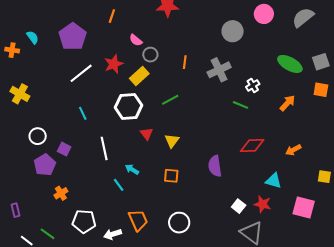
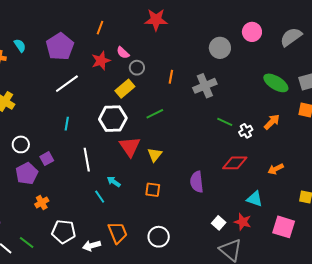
red star: (114, 64) -> (101, 61), moved
white cross: (253, 85) -> (246, 131), moved
cyan line: (83, 113) -> (67, 124), turned 32
red triangle: (147, 134) -> (130, 147), size x1.6
purple square: (64, 149) -> (47, 159), turned 32

